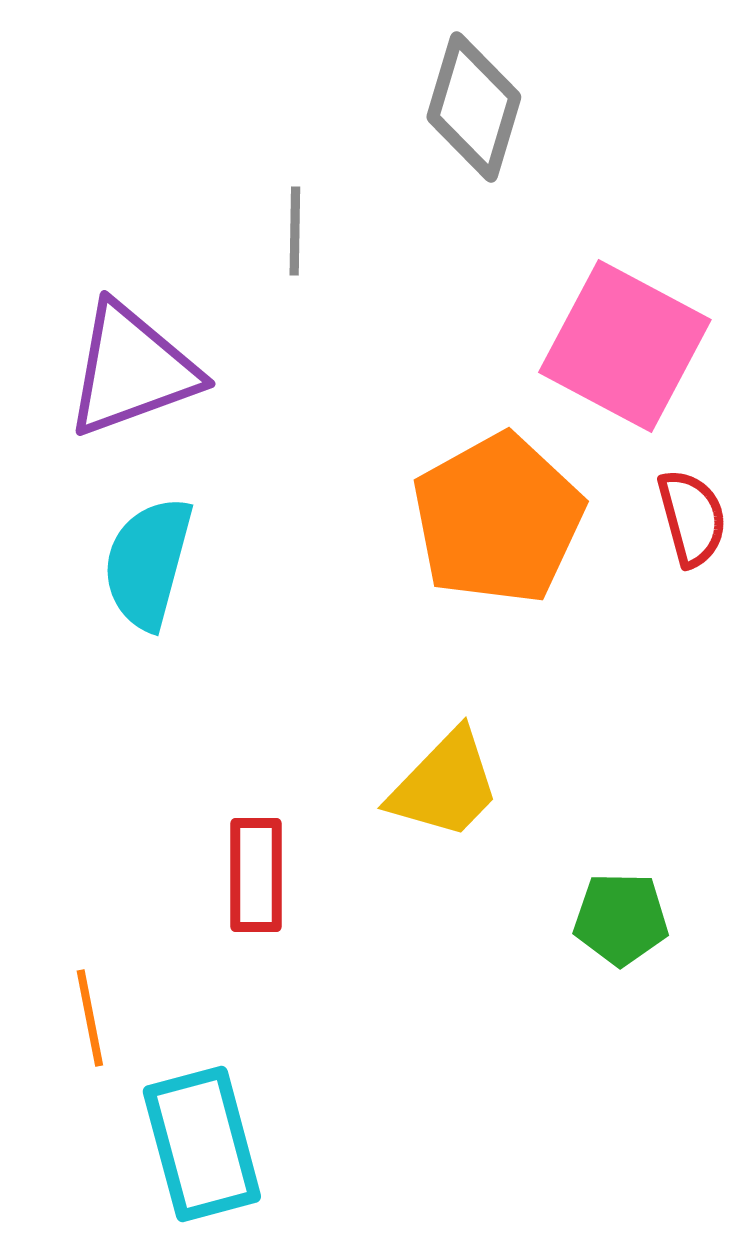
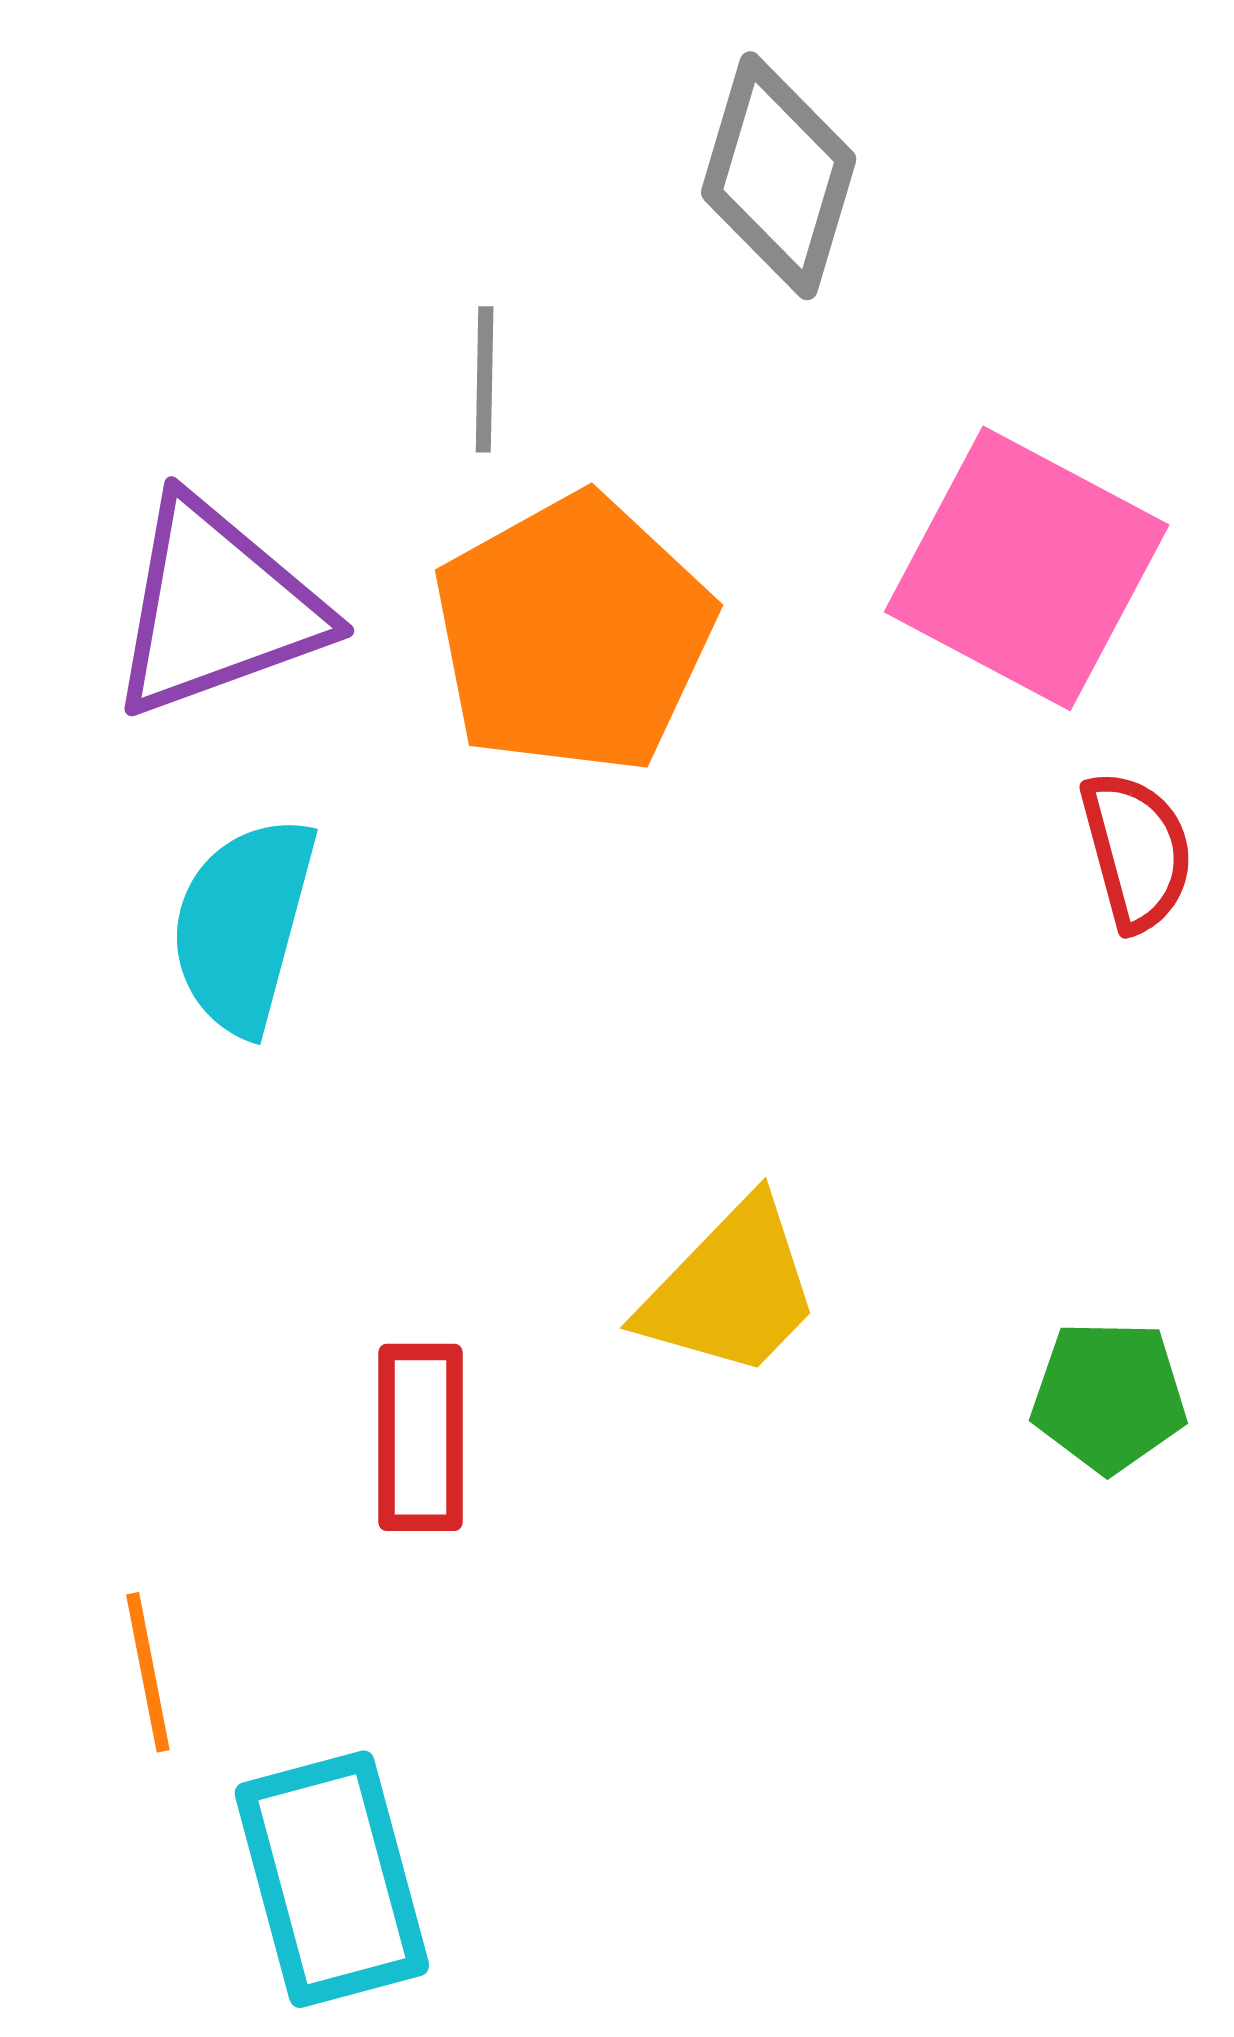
orange pentagon: (498, 519) -> (573, 634), moved
green pentagon: (621, 919) -> (1109, 1396), moved

